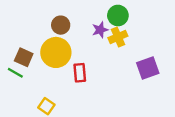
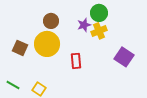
purple square: (148, 68) -> (124, 57), turned -36
green line: (15, 73) -> (13, 85), moved
red rectangle: (80, 73) -> (76, 61), moved

